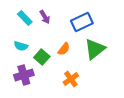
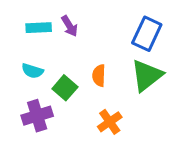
cyan rectangle: (25, 18) -> (39, 28), turned -49
blue rectangle: (82, 22) -> (147, 34), moved, turned -40
orange semicircle: (64, 49) -> (99, 76), turned 144

